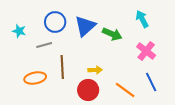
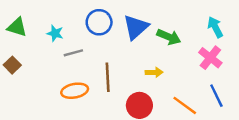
cyan arrow: (142, 19) -> (215, 27), moved
gray line: (44, 45) -> (73, 53), moved
yellow arrow: (95, 70) -> (154, 72), moved

